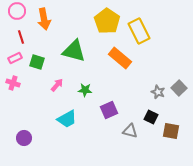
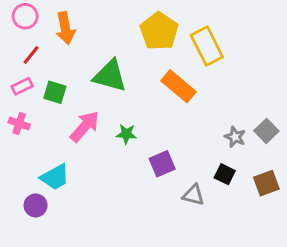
red line: (21, 37) -> (31, 55), turned 56
pink arrow: (57, 85) -> (85, 126), size x1.6
cyan trapezoid: (67, 119) -> (55, 177), moved
brown square: (171, 131) -> (266, 183), moved, turned -30

